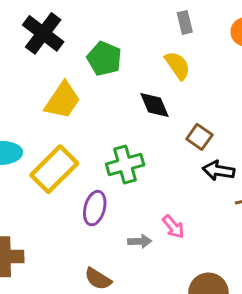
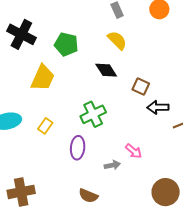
yellow rectangle: (54, 169) -> (45, 126), size x0.5

